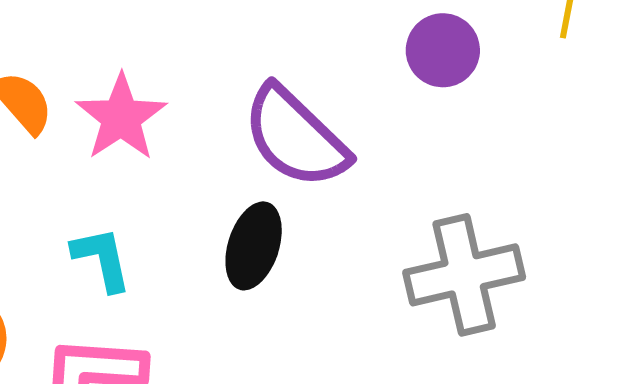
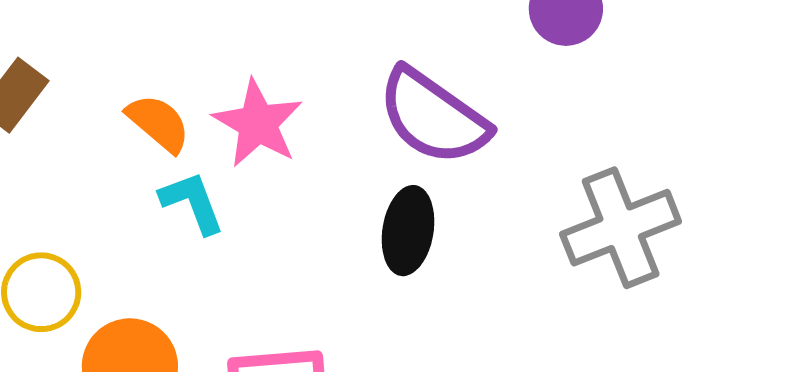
cyan L-shape: (102, 259) -> (192, 203), moved

